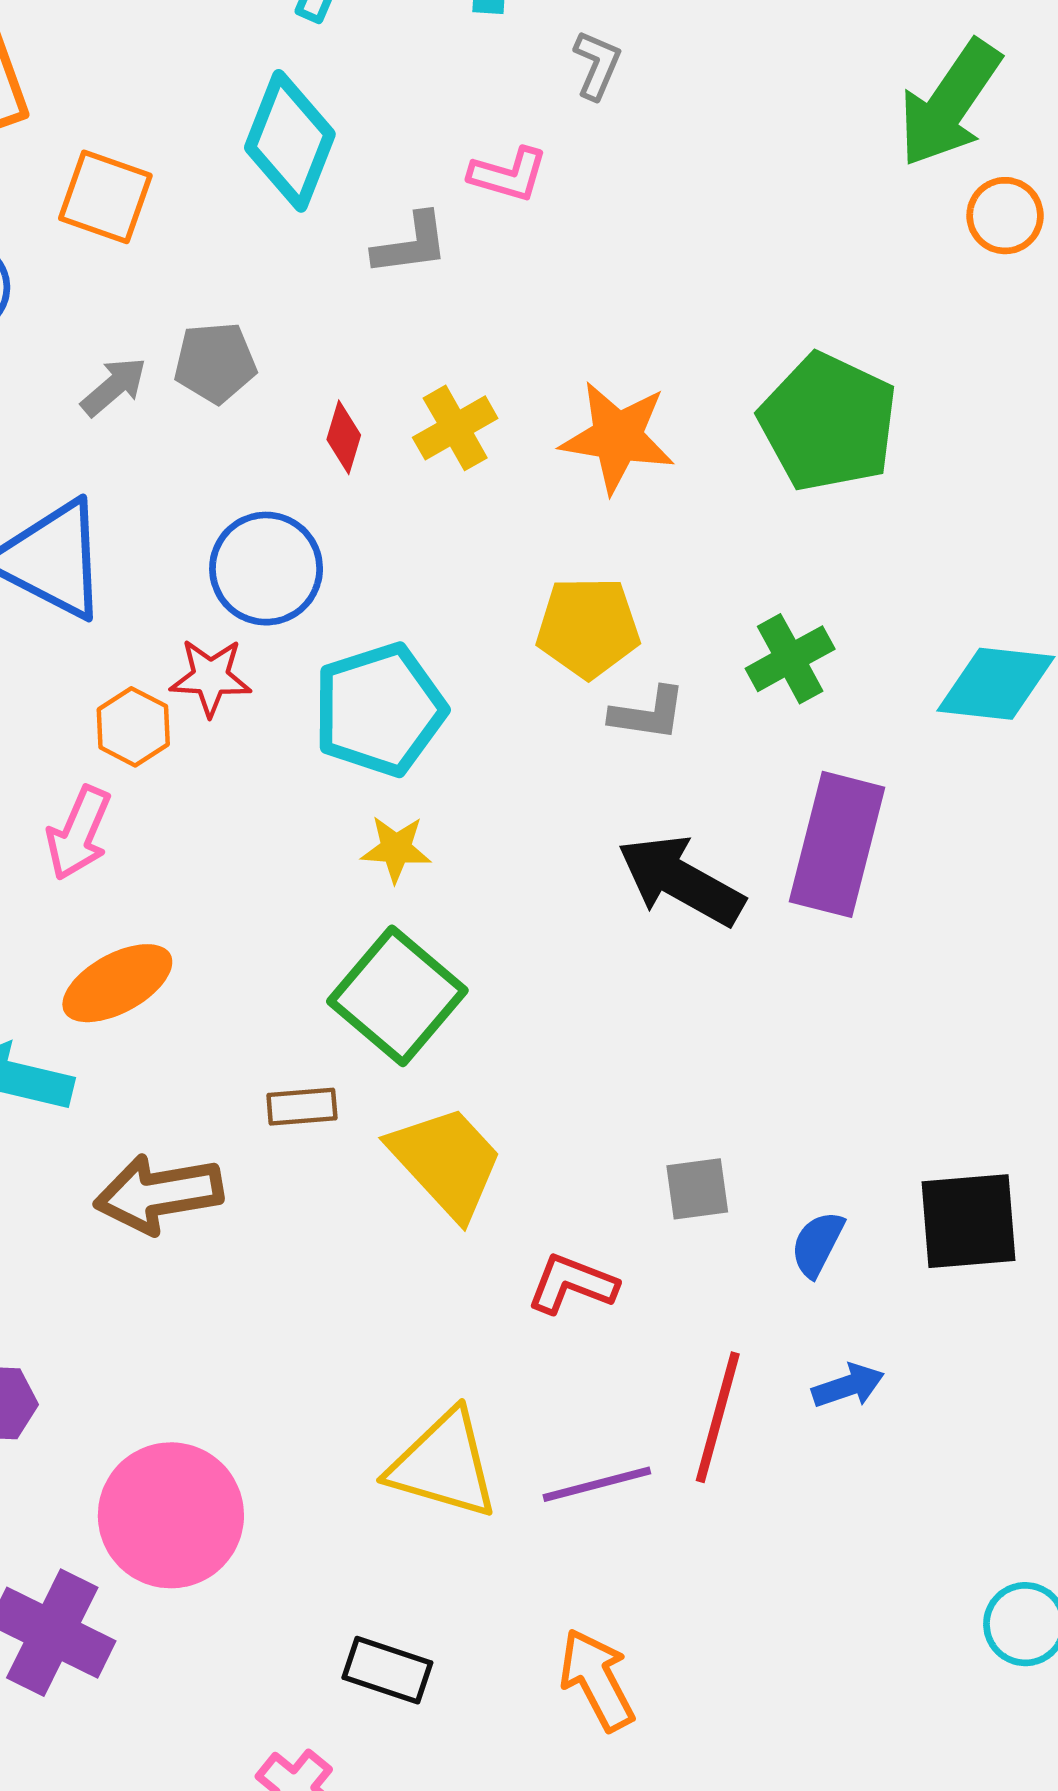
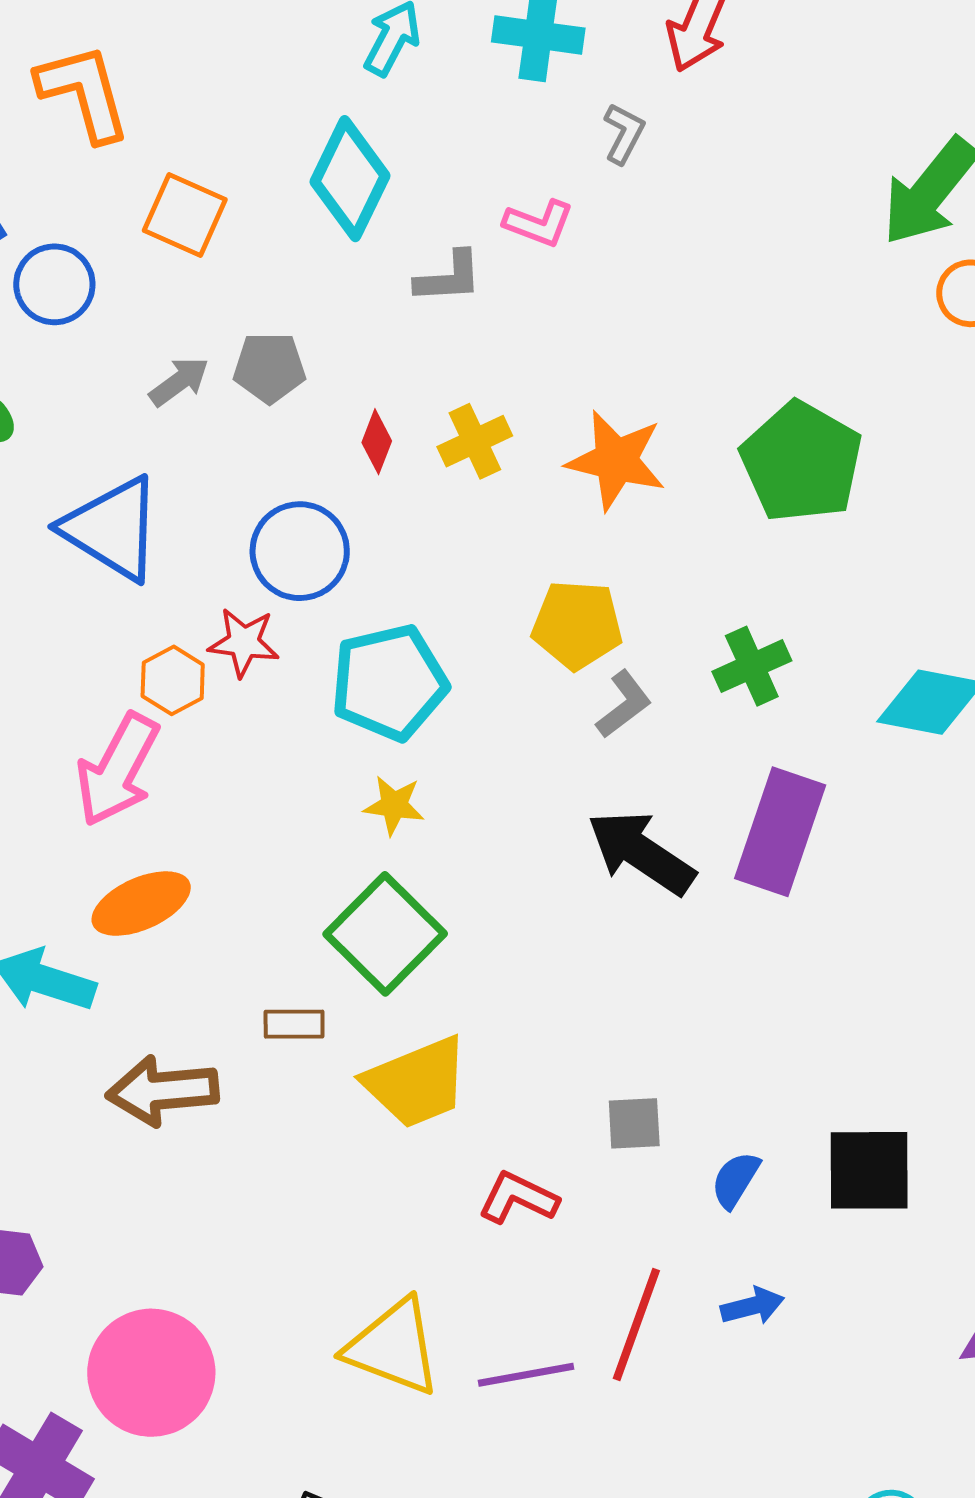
gray L-shape: (648, 714) -> (624, 704), turned -50
pink arrow: (79, 833) -> (118, 770), size x1.4
yellow trapezoid: (446, 1162) -> (417, 1082), turned 106

